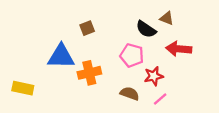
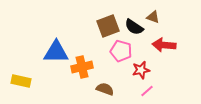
brown square: (87, 28) -> (108, 26), moved, size x1.6
brown semicircle: (130, 94) -> (105, 89), moved

